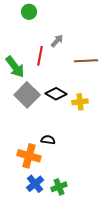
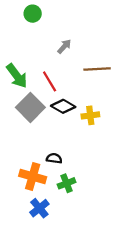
red line: (40, 56) -> (50, 81), moved, turned -42
green cross: (59, 187) -> (67, 183), moved

